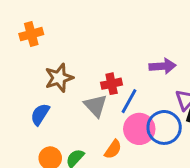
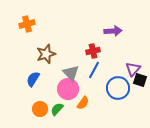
purple arrow: (163, 66) -> (113, 31), moved
red cross: (112, 84) -> (93, 51), moved
pink circle: (139, 129) -> (68, 89), moved

